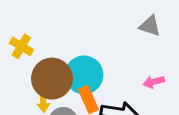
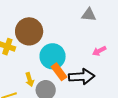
brown circle: (52, 79) -> (29, 31), moved

